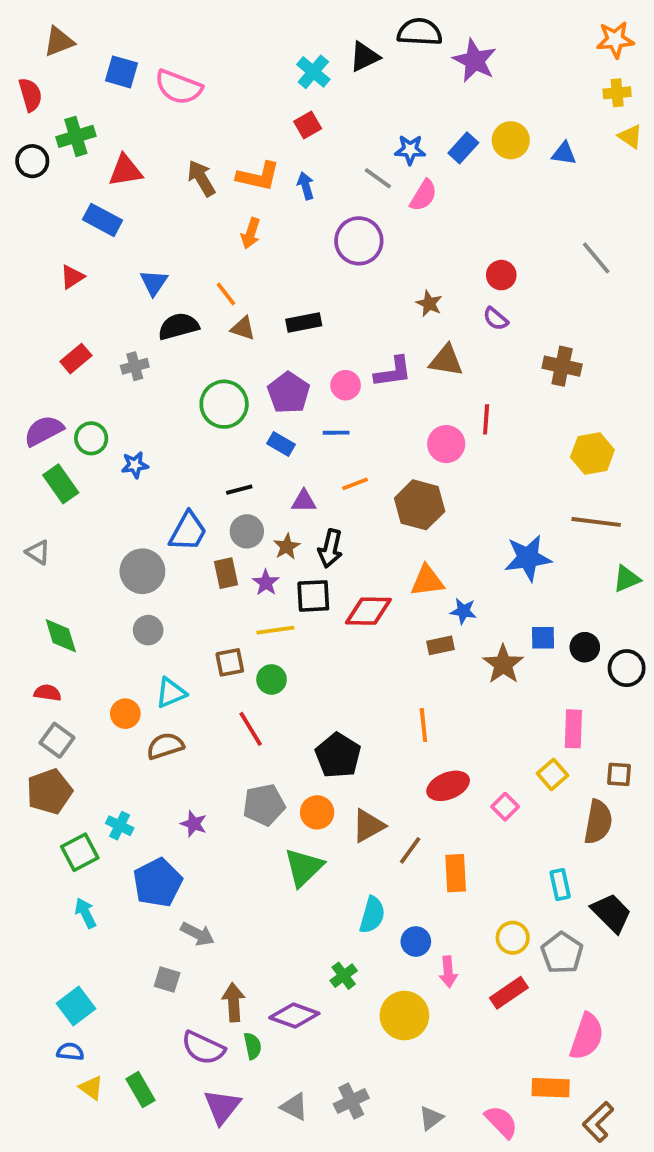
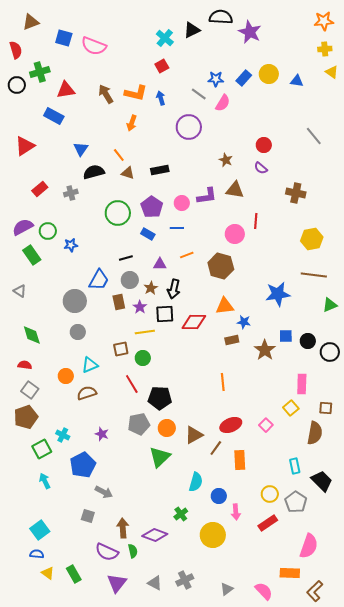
red triangle: (72, 277) -> (25, 146), moved, size x1.5
black pentagon: (338, 755) -> (160, 398), moved, turned -30
red ellipse: (448, 786) -> (231, 425), moved

